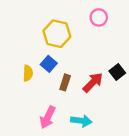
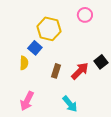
blue square: (49, 64) -> (35, 48), moved
pink arrow: (48, 117) -> (27, 101), moved
cyan arrow: (81, 121) -> (70, 104), turned 42

